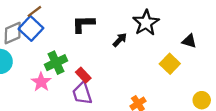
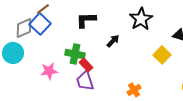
black arrow: (120, 40) -> (113, 41), moved
green cross: (56, 63) -> (75, 54), moved, turned 36
pink star: (41, 82) -> (49, 71), turned 30

